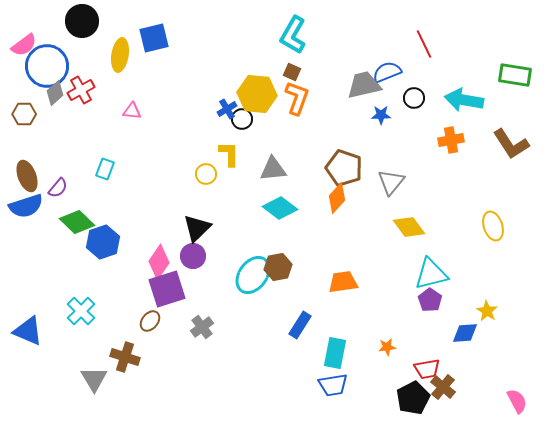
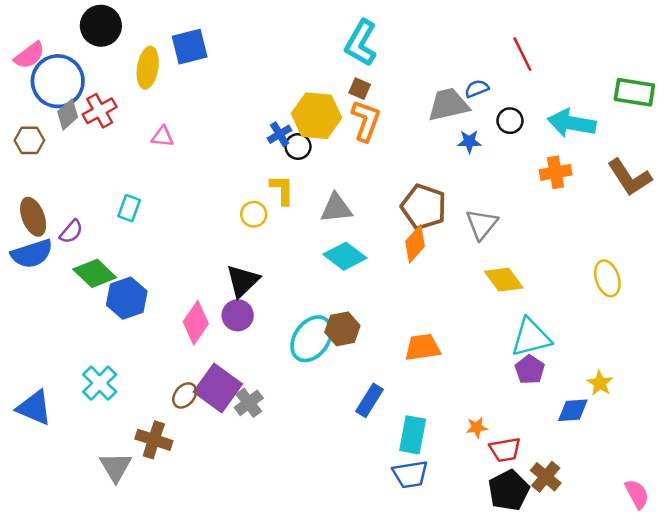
blue semicircle: (387, 72) -> (477, 89), size x0.7
purple square: (167, 289) -> (218, 388), moved, turned -36
red trapezoid: (427, 369) -> (505, 450), moved

